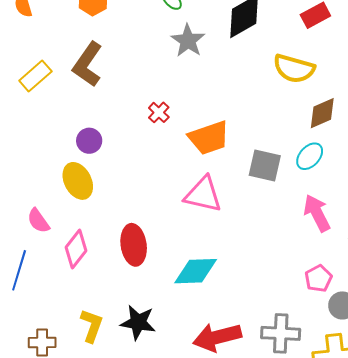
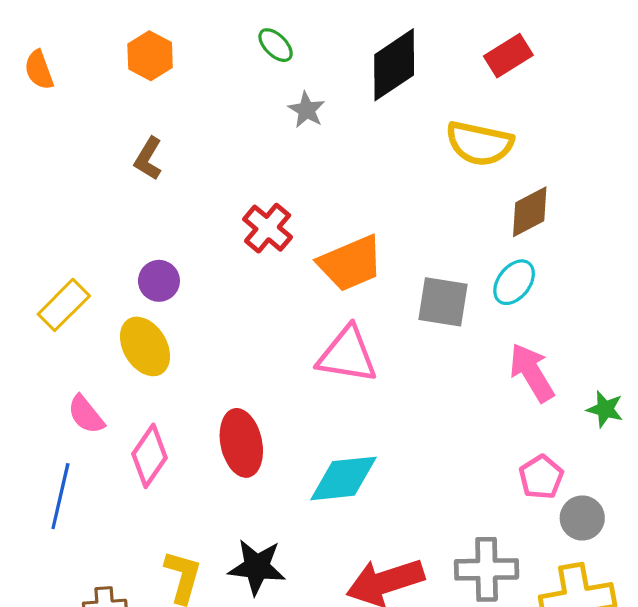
gray star: (188, 41) -> (307, 110), size x0.7
brown L-shape: (88, 64) -> (148, 159), size x0.6
yellow rectangle: (35, 76) -> (64, 305), moved
red cross: (159, 112) -> (268, 228), size x1.4

